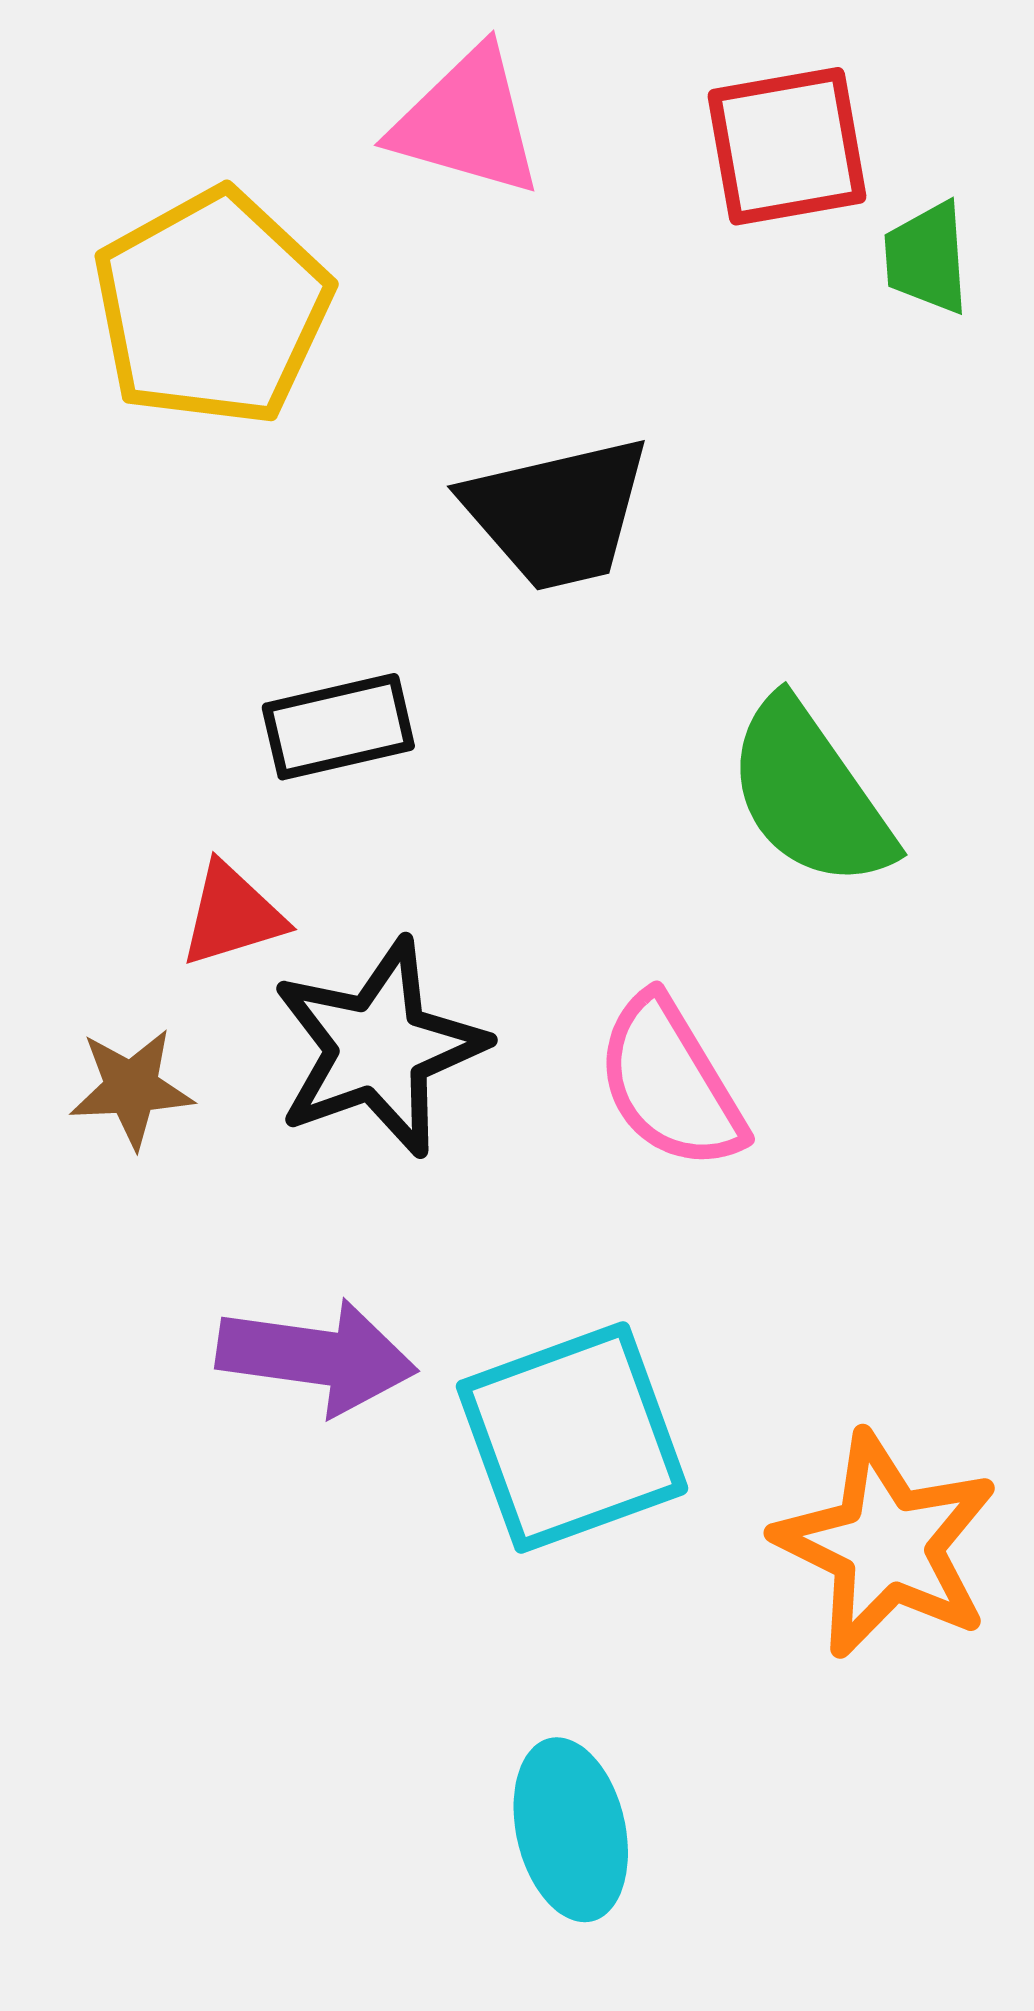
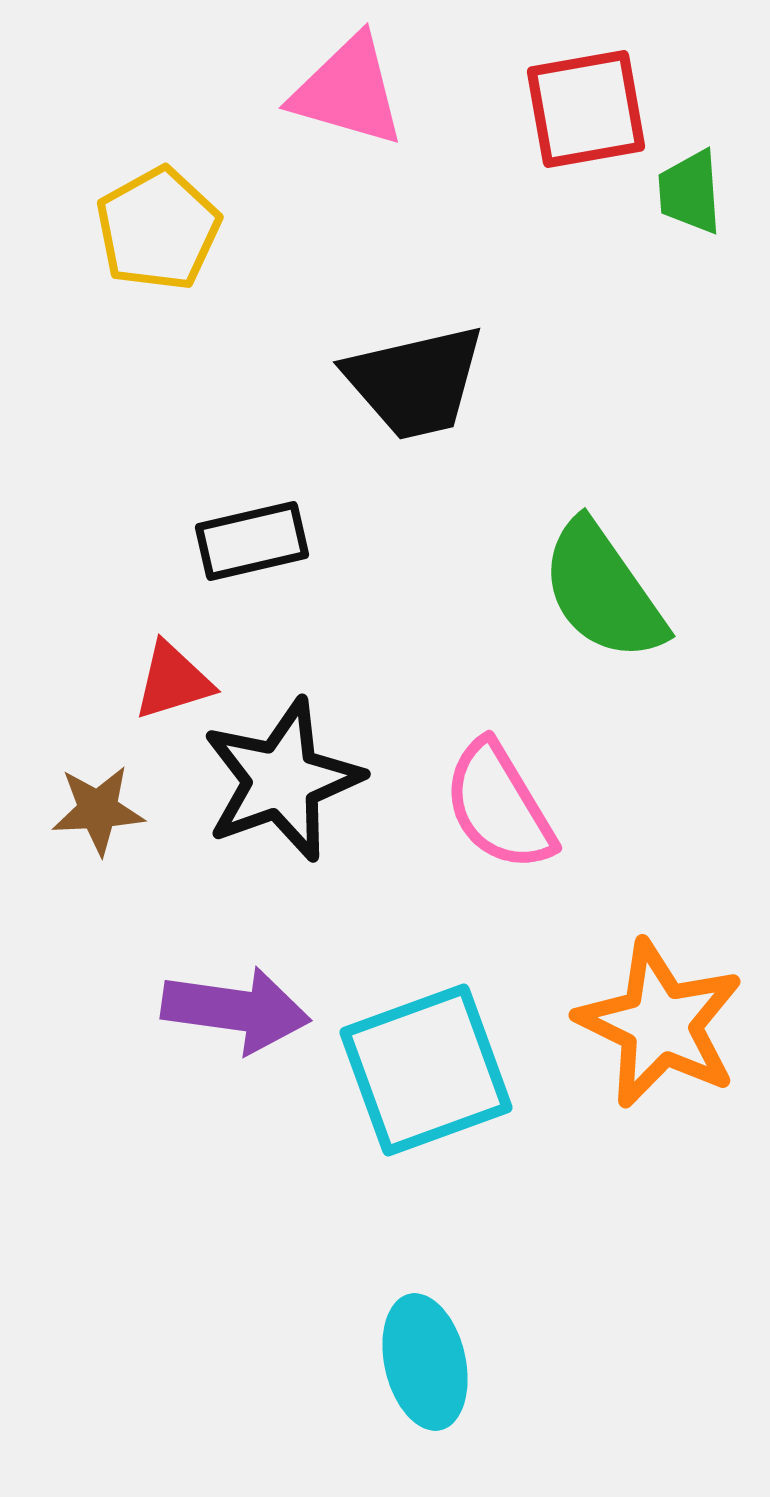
yellow pentagon: (212, 308) -> (158, 229), size x0.7
orange star: (886, 1545) -> (660, 1024), moved

